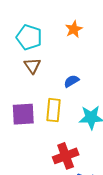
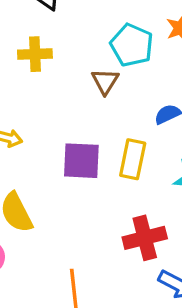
cyan pentagon: (29, 37) -> (132, 45), moved

